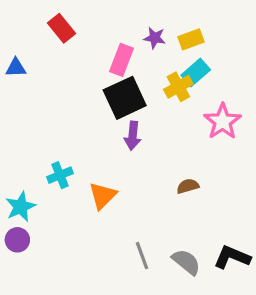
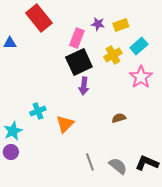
red rectangle: (62, 28) -> (39, 18), size x1.5
cyan rectangle: (196, 73) -> (139, 46), moved

